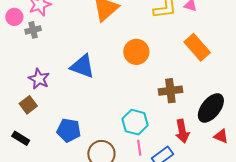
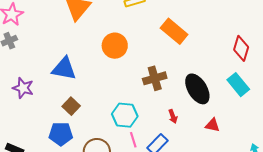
brown square: (28, 105) -> (71, 106), moved
black ellipse: (211, 108) -> (197, 89), turned -60
red arrow: (182, 131) -> (173, 116), size x0.6
red triangle: (221, 136) -> (212, 125), moved

